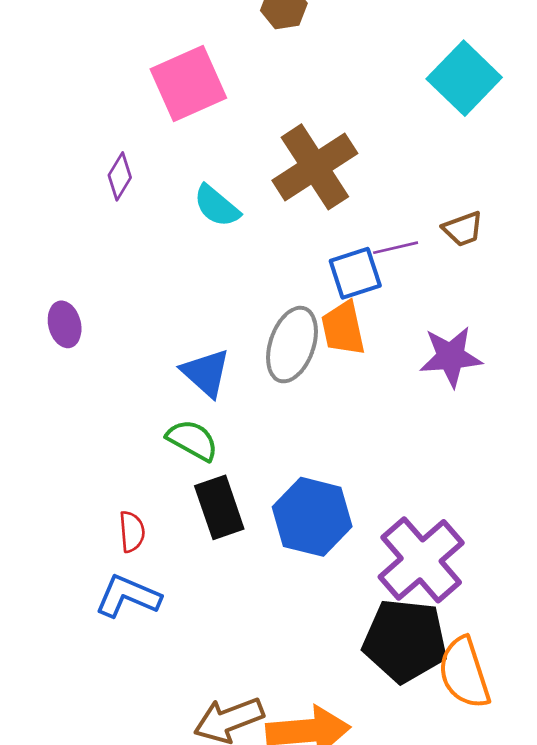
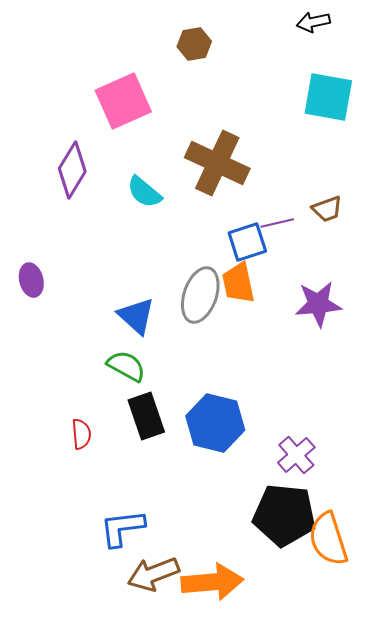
cyan square: (464, 78) -> (328, 97), turned -34
brown cross: (315, 167) -> (217, 163), turned -32
purple diamond: (120, 176) -> (72, 170), size x1.6
purple cross: (421, 560) -> (296, 455), size x0.6
blue L-shape: (128, 596) -> (122, 528), moved, turned -30

